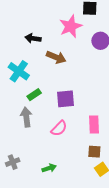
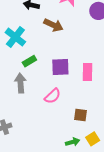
pink rectangle: (94, 124) -> (87, 72), moved
brown square: (94, 152) -> (81, 115), moved
green arrow: (49, 168) -> (73, 142), moved

